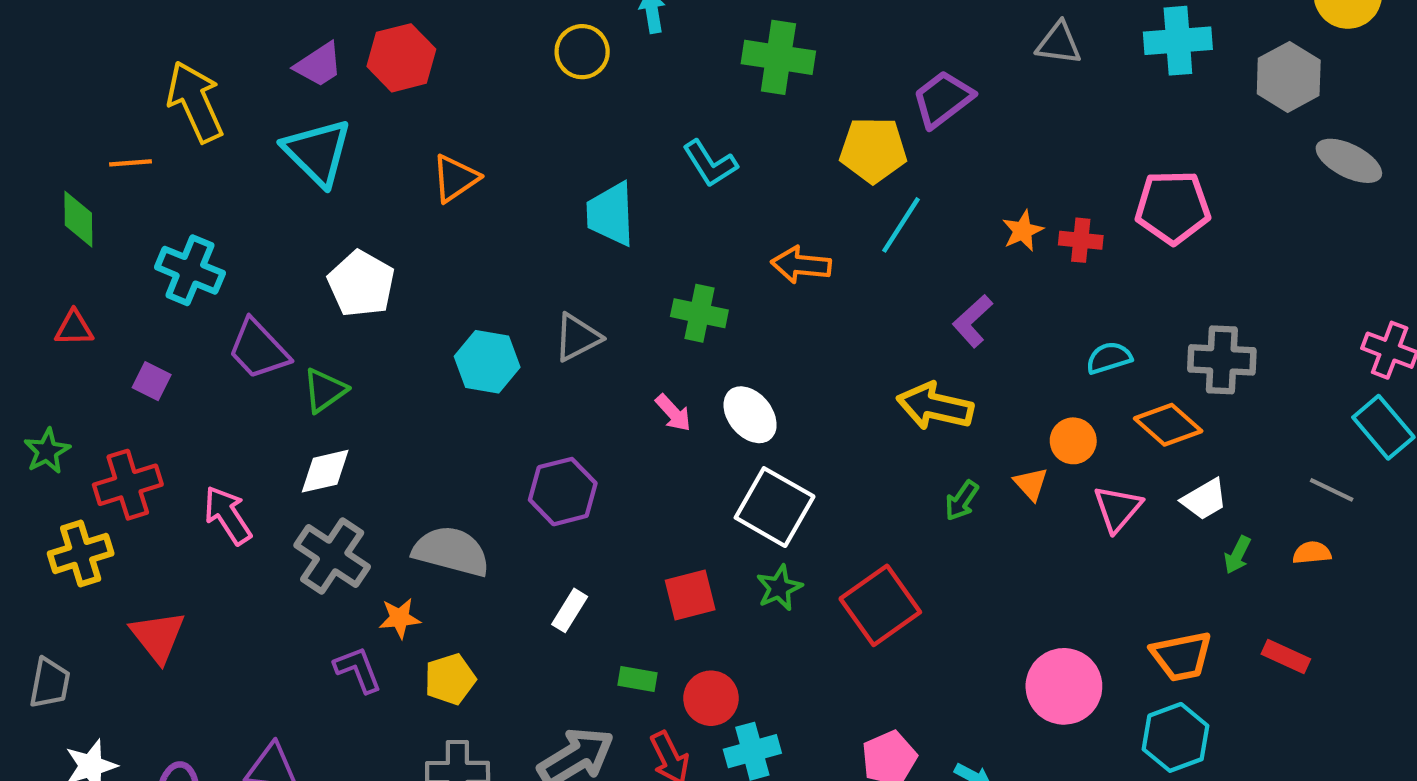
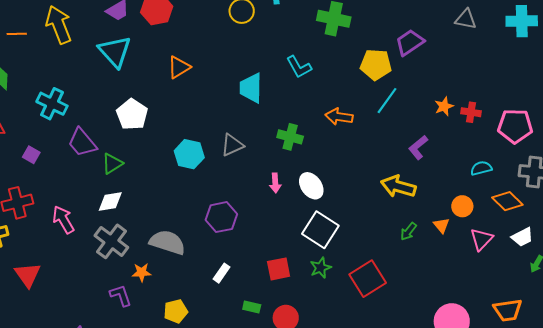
orange line: (131, 163) -> (17, 34), moved
pink pentagon: (1173, 207) -> (515, 126), moved
pink arrow: (673, 413) -> (275, 183), turned 36
yellow pentagon: (450, 679) -> (176, 311), moved

